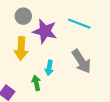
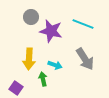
yellow arrow: (21, 48) -> (29, 59), moved
cyan arrow: (49, 68) -> (55, 65), turned -80

